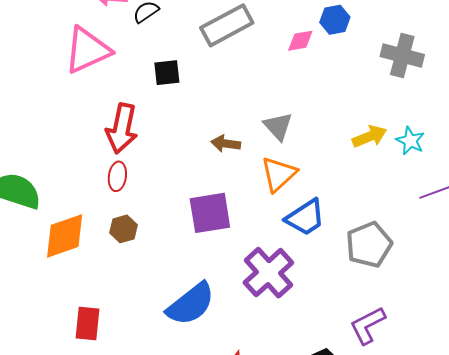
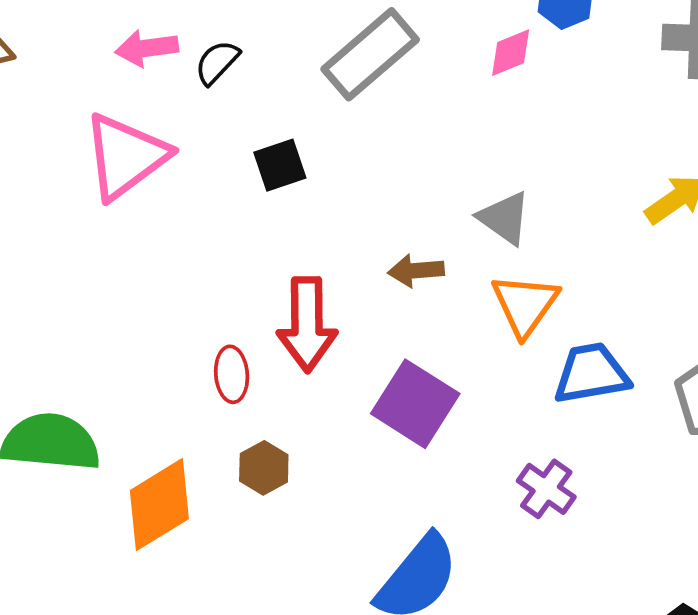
red arrow: (122, 128) -> (307, 324), moved
purple square: (210, 213) -> (415, 404), turned -36
blue trapezoid: (305, 218) -> (591, 374), turned -144
purple cross: (268, 273) -> (546, 489), size x0.6

